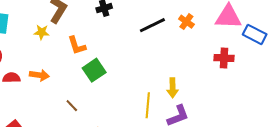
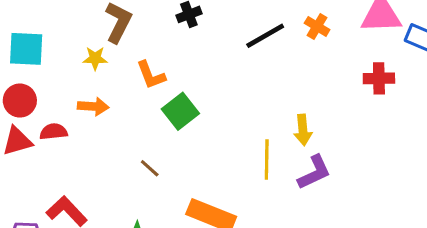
orange arrow: (39, 75) -> (93, 106), moved

